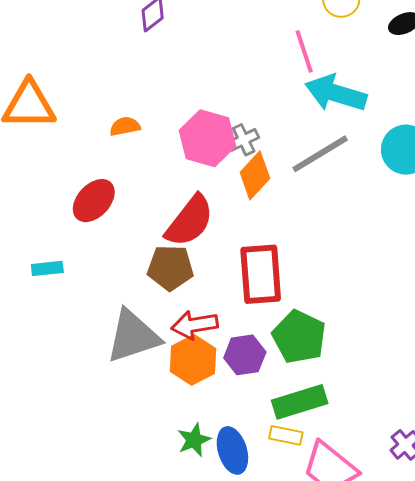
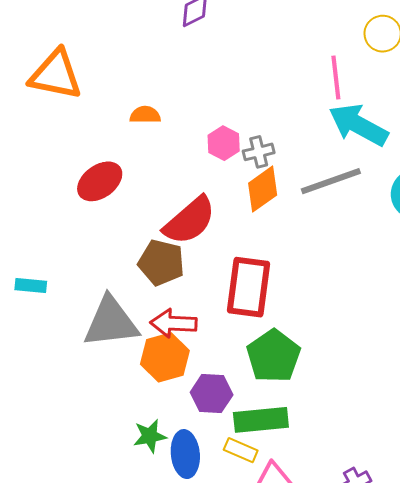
pink hexagon: (207, 138) -> (224, 143), size x0.6
cyan rectangle: (47, 268) -> (31, 286), moved
purple hexagon: (245, 355) -> (212, 394), moved

